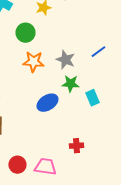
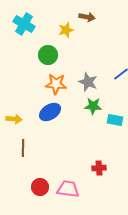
cyan rectangle: (92, 98) -> (115, 120), turned -56
blue ellipse: (47, 103) -> (50, 112), moved

